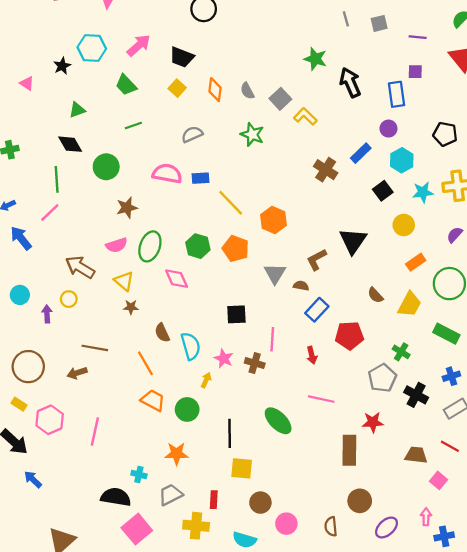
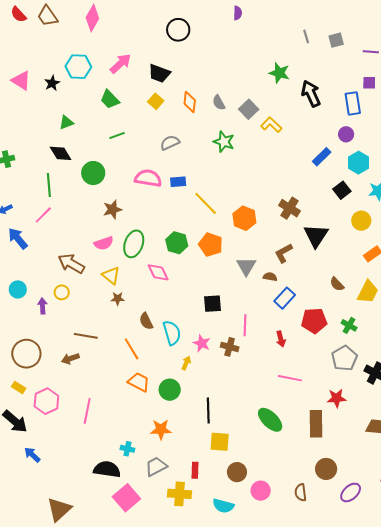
pink triangle: (27, 83) -> (21, 80), moved, size x1.5
brown cross: (326, 170) -> (290, 208), moved
green cross: (401, 352) -> (349, 325), moved
green ellipse: (278, 421) -> (270, 420), moved

